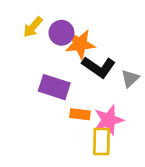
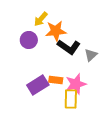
yellow arrow: (33, 27) -> (41, 19), moved
purple circle: (61, 33) -> (29, 40), moved
purple rectangle: (54, 87) -> (38, 85), moved, turned -50

